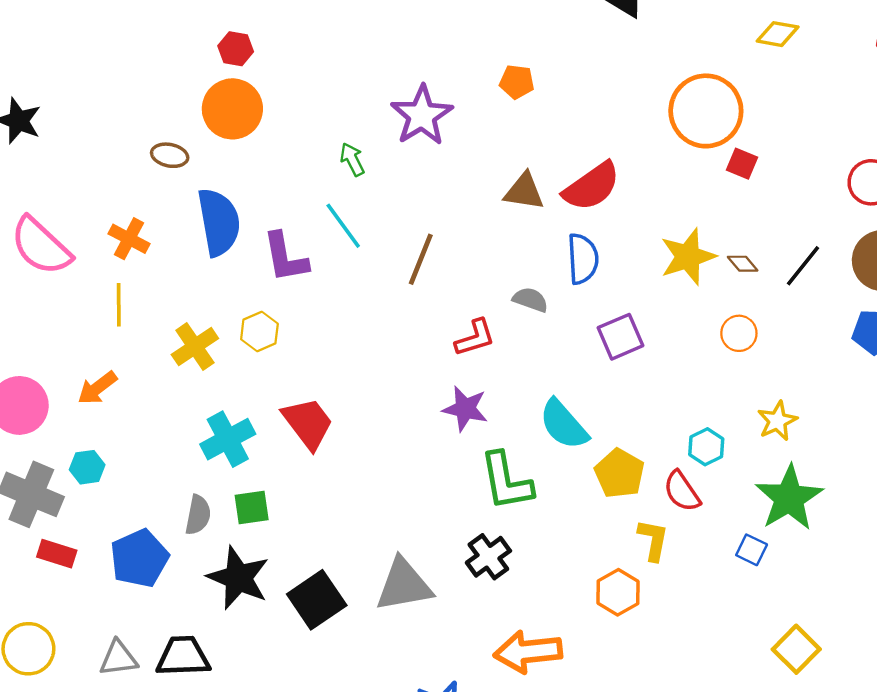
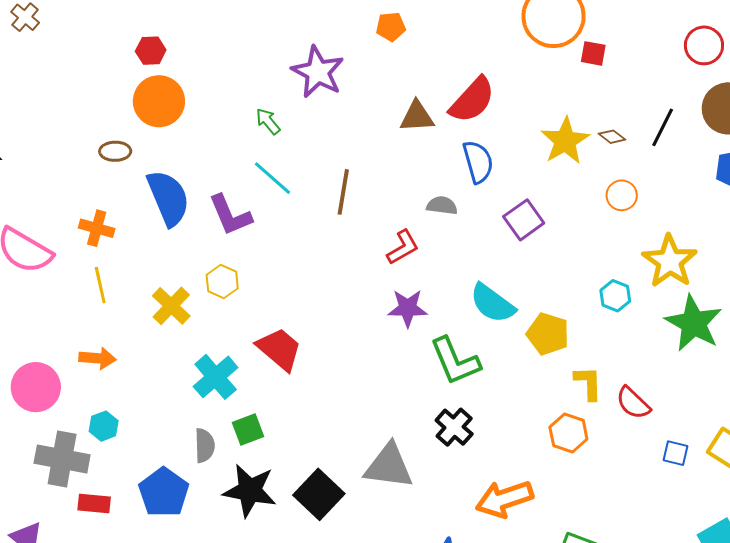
orange arrow: (97, 388) -> (98, 358), turned -126
yellow star: (777, 421) -> (670, 261), size x1.6
red semicircle: (682, 491) -> (633, 403), moved
blue square: (752, 550) -> (675, 453), moved
gray triangle: (404, 585) -> (389, 466), turned 30

